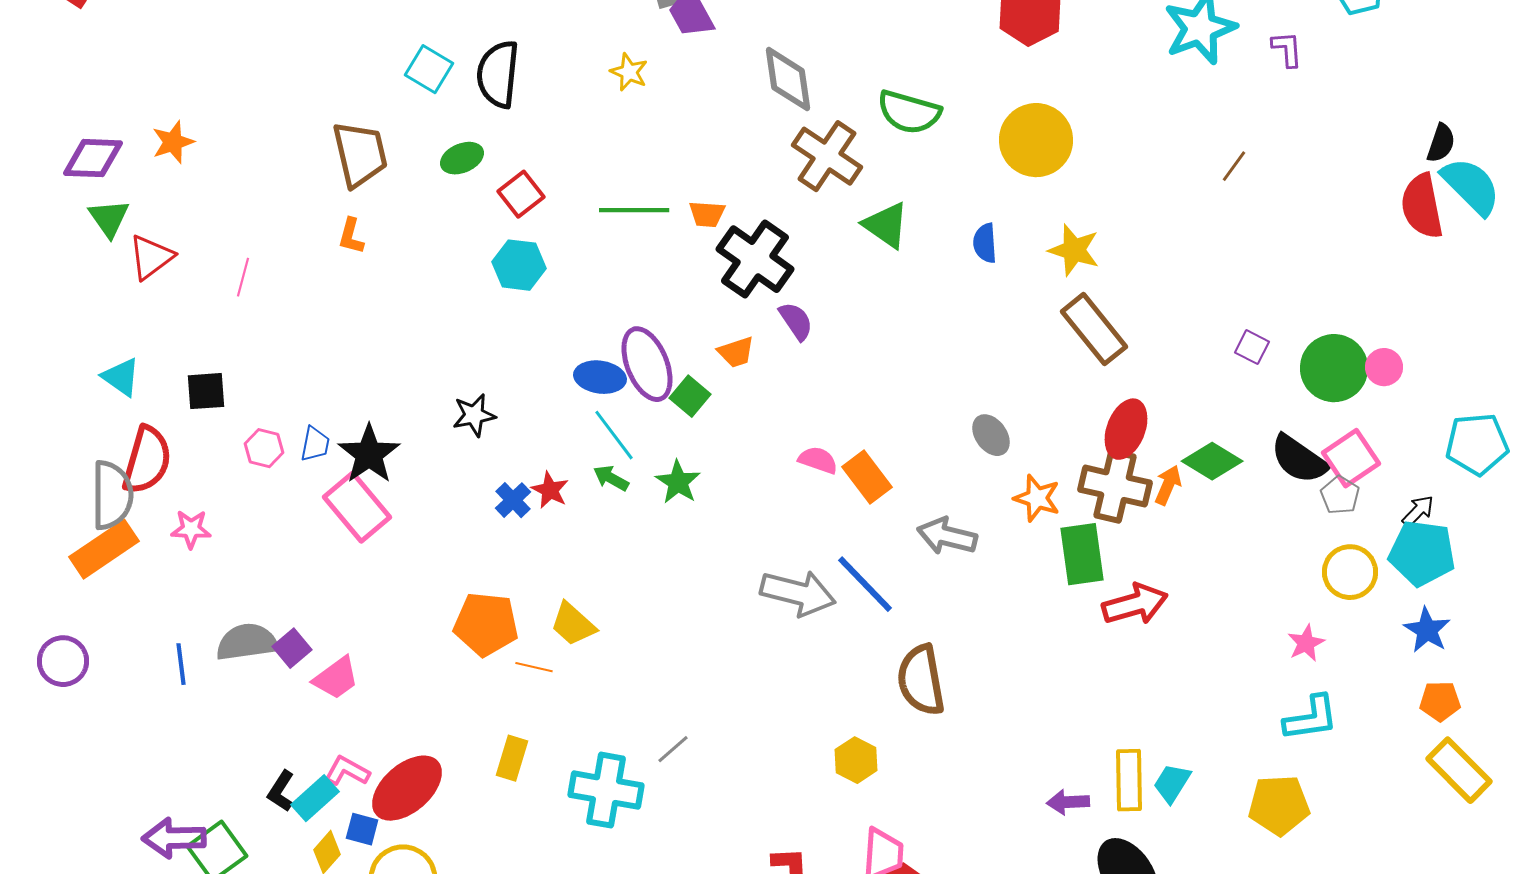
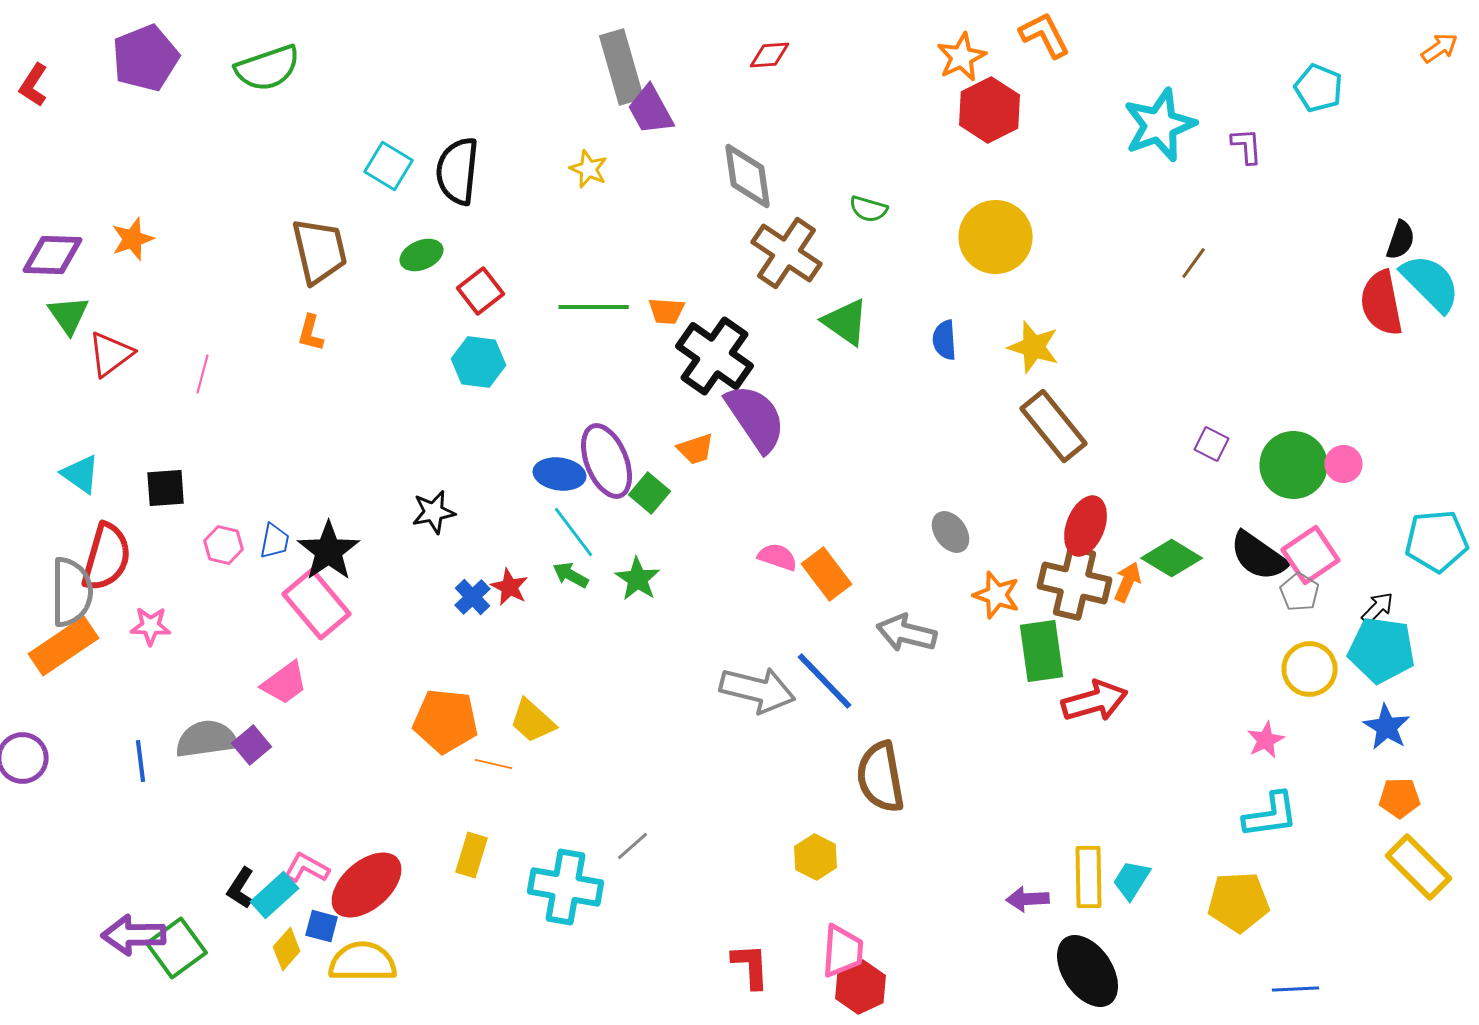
green semicircle: (909, 112) -> (869, 209), size x0.6
purple semicircle: (796, 321) -> (756, 418), size x1.8
pink trapezoid: (336, 678) -> (285, 683), moved

